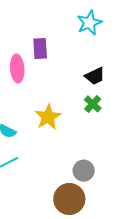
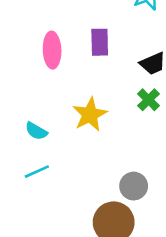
purple rectangle: (40, 49) -> (100, 42), moved

